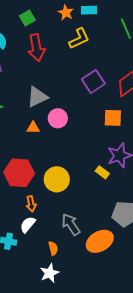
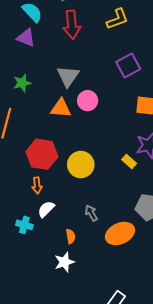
gray triangle: (37, 97) -> (68, 76), turned -35
orange triangle: (33, 128) -> (61, 108), size x1.5
orange arrow: (31, 204) -> (37, 185), moved
gray arrow: (71, 224) -> (91, 213), size x0.7

